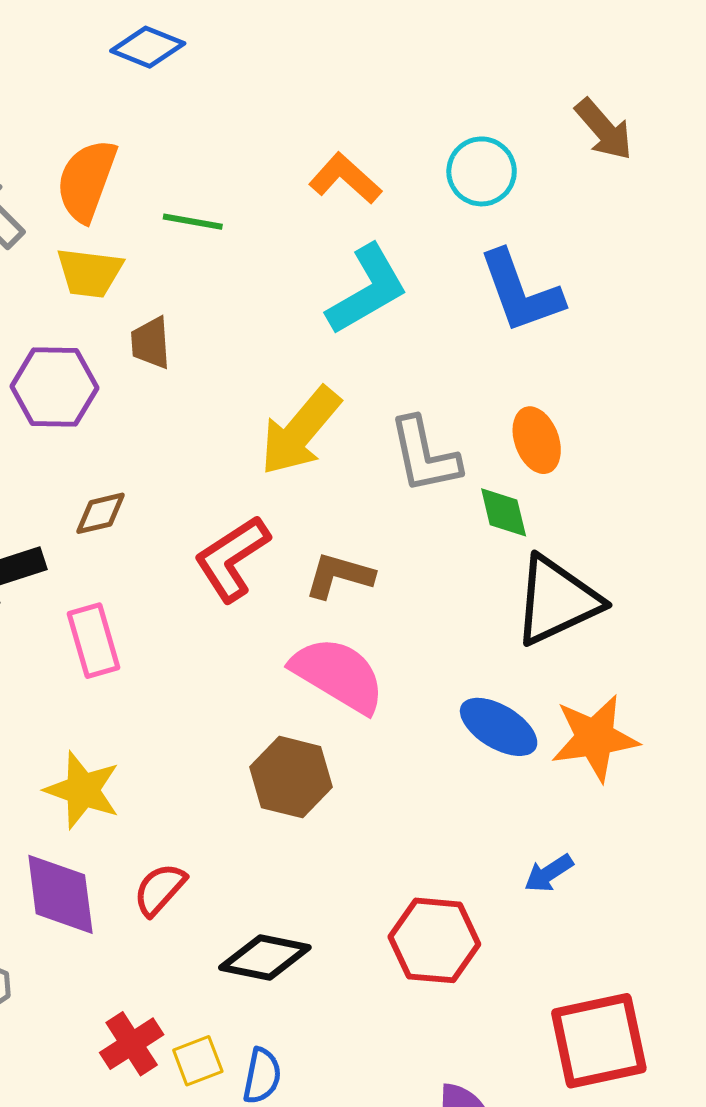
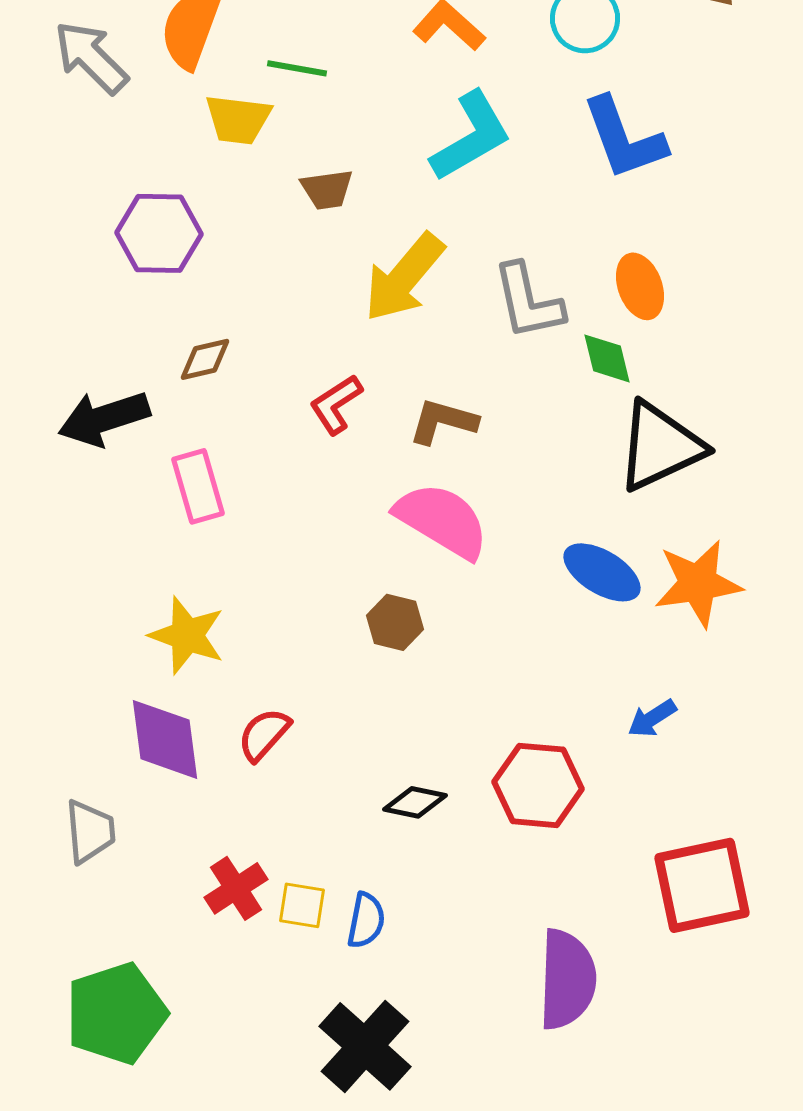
yellow trapezoid: (90, 273) -> (238, 119), moved
brown trapezoid: (151, 343) -> (327, 189), moved, turned -94
red L-shape: (232, 558) -> (336, 404), size x0.7
brown hexagon: (291, 777) -> (395, 622), size x0.7
black diamond: (265, 957) -> (415, 802), moved, size x0.7
yellow square: (198, 1061) -> (302, 905), turned 30

